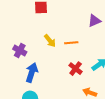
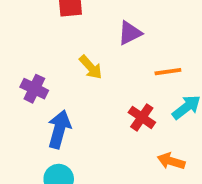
purple triangle: (94, 21) -> (130, 33), moved
orange line: (71, 43) -> (168, 72), moved

